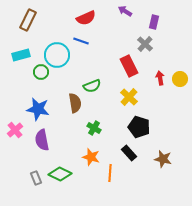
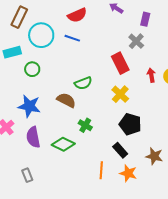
cyan circle: (57, 55) -> (41, 35), moved
brown semicircle: (75, 103) -> (66, 100), turned -54
orange star: (91, 157) -> (128, 173), moved
green diamond: (60, 174) -> (63, 144), moved

